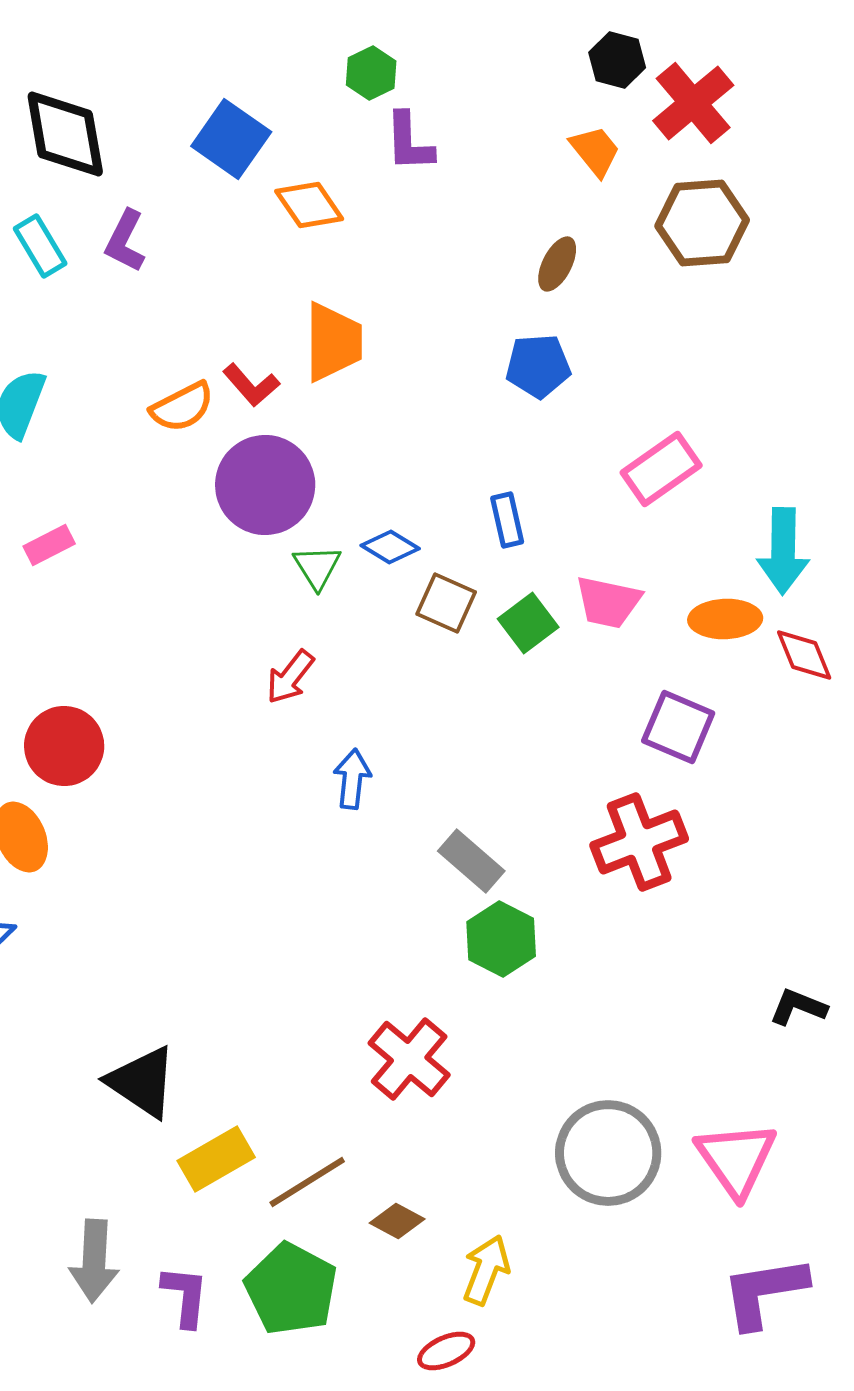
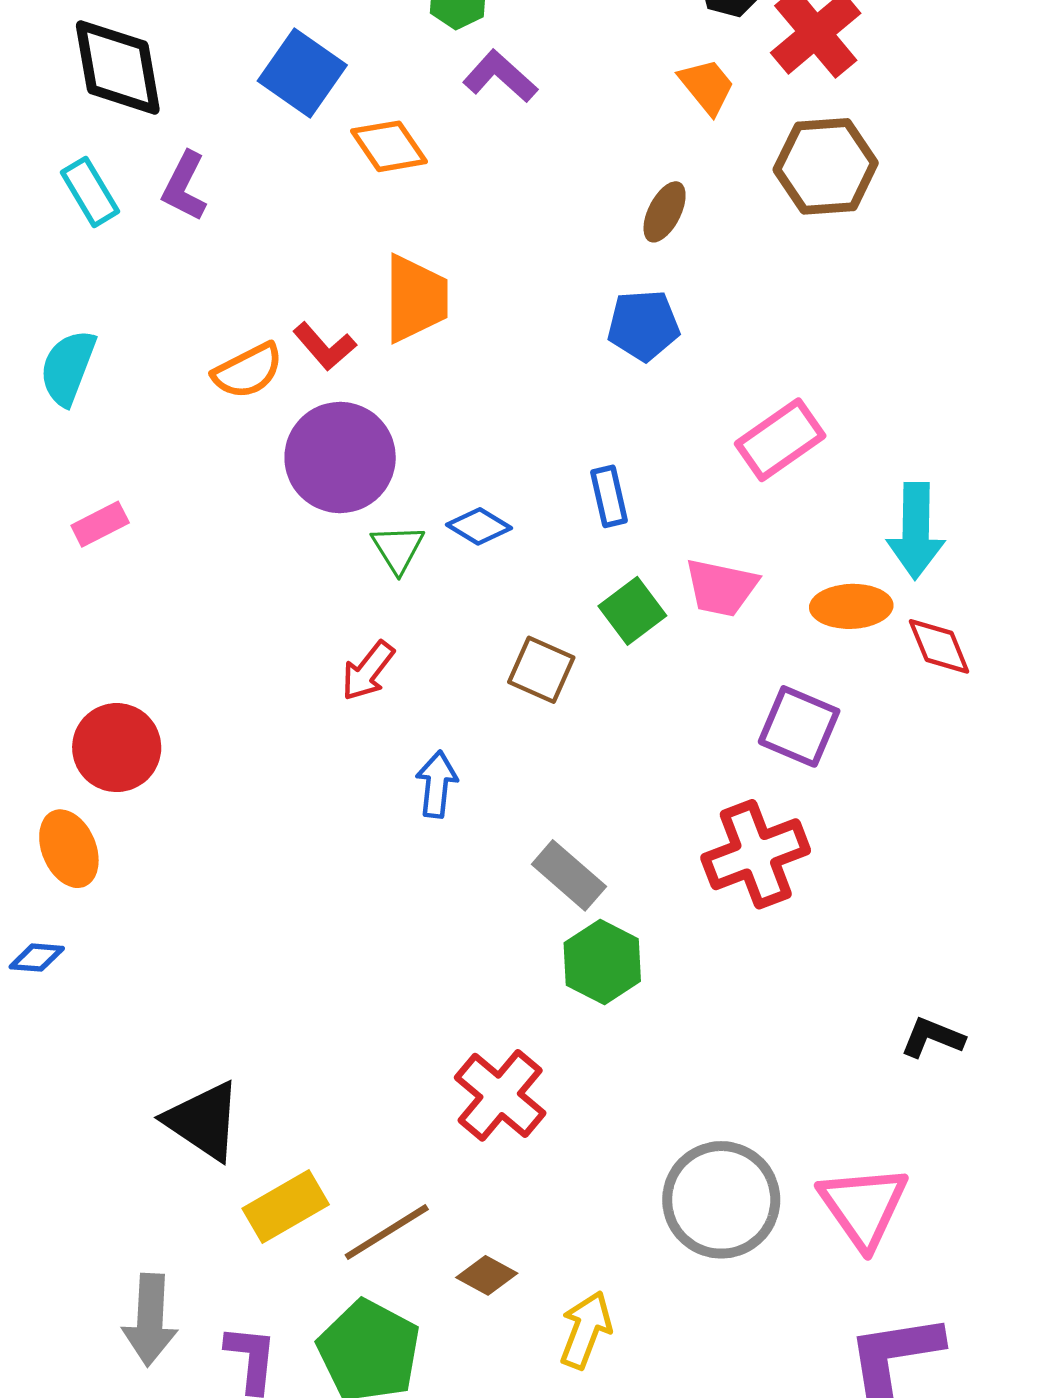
purple L-shape: (409, 142) -> (500, 76), turned 134
brown square: (446, 603) -> (541, 670), moved

